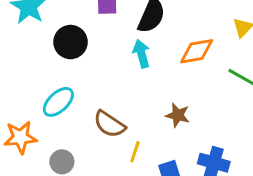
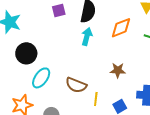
black circle: (71, 42) -> (26, 53), moved
cyan arrow: (141, 54) -> (87, 37), turned 42

